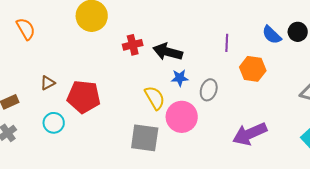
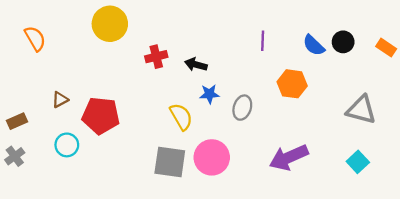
purple line: (227, 43) -> (263, 41), moved
black arrow: (168, 52) -> (196, 65), size x0.7
pink circle: (182, 117) -> (212, 157), moved

